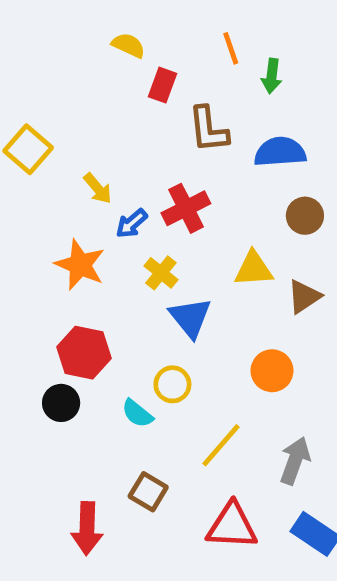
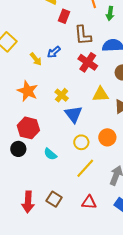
red cross: (186, 208) -> (88, 62), moved, turned -30
blue arrow: (132, 223) -> (54, 52), moved
yellow circle: (172, 384) -> (81, 142), moved
brown square: (148, 492) -> (54, 199), moved
red triangle: (232, 526) -> (89, 202), size x0.7

